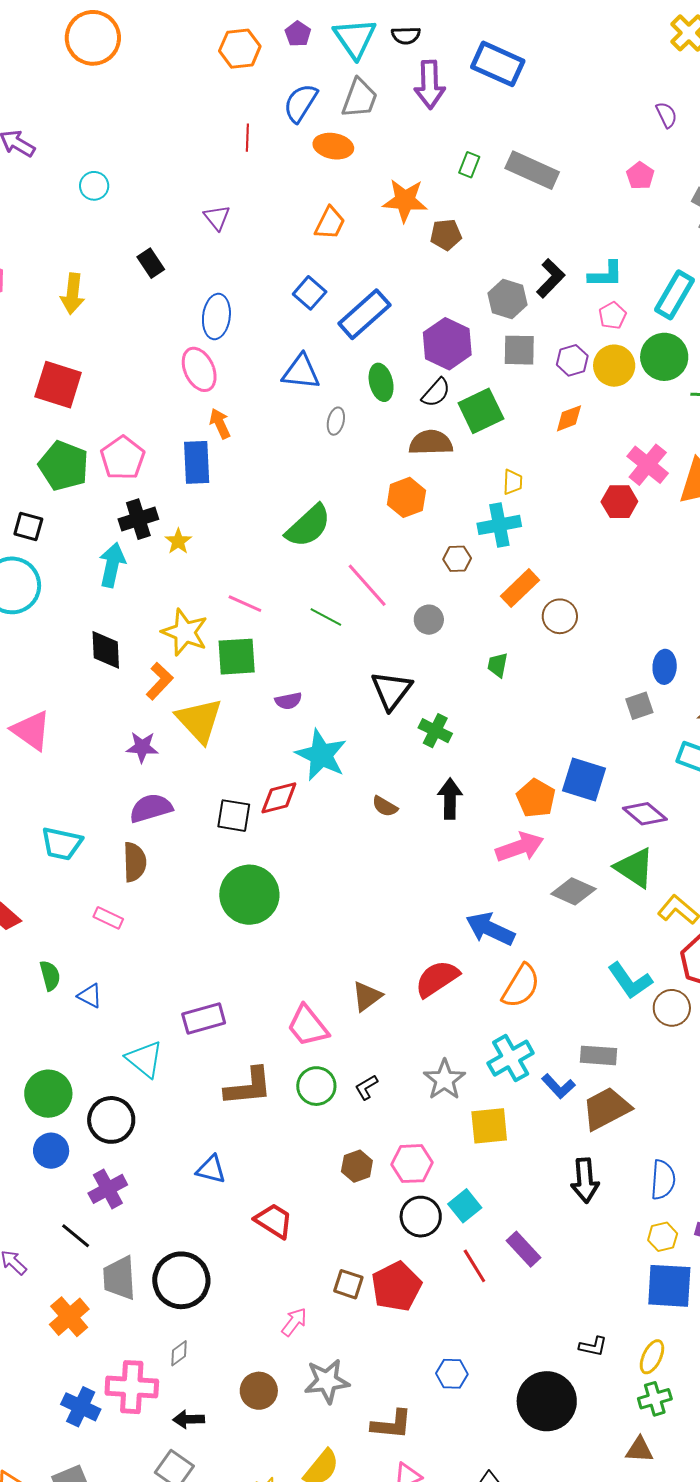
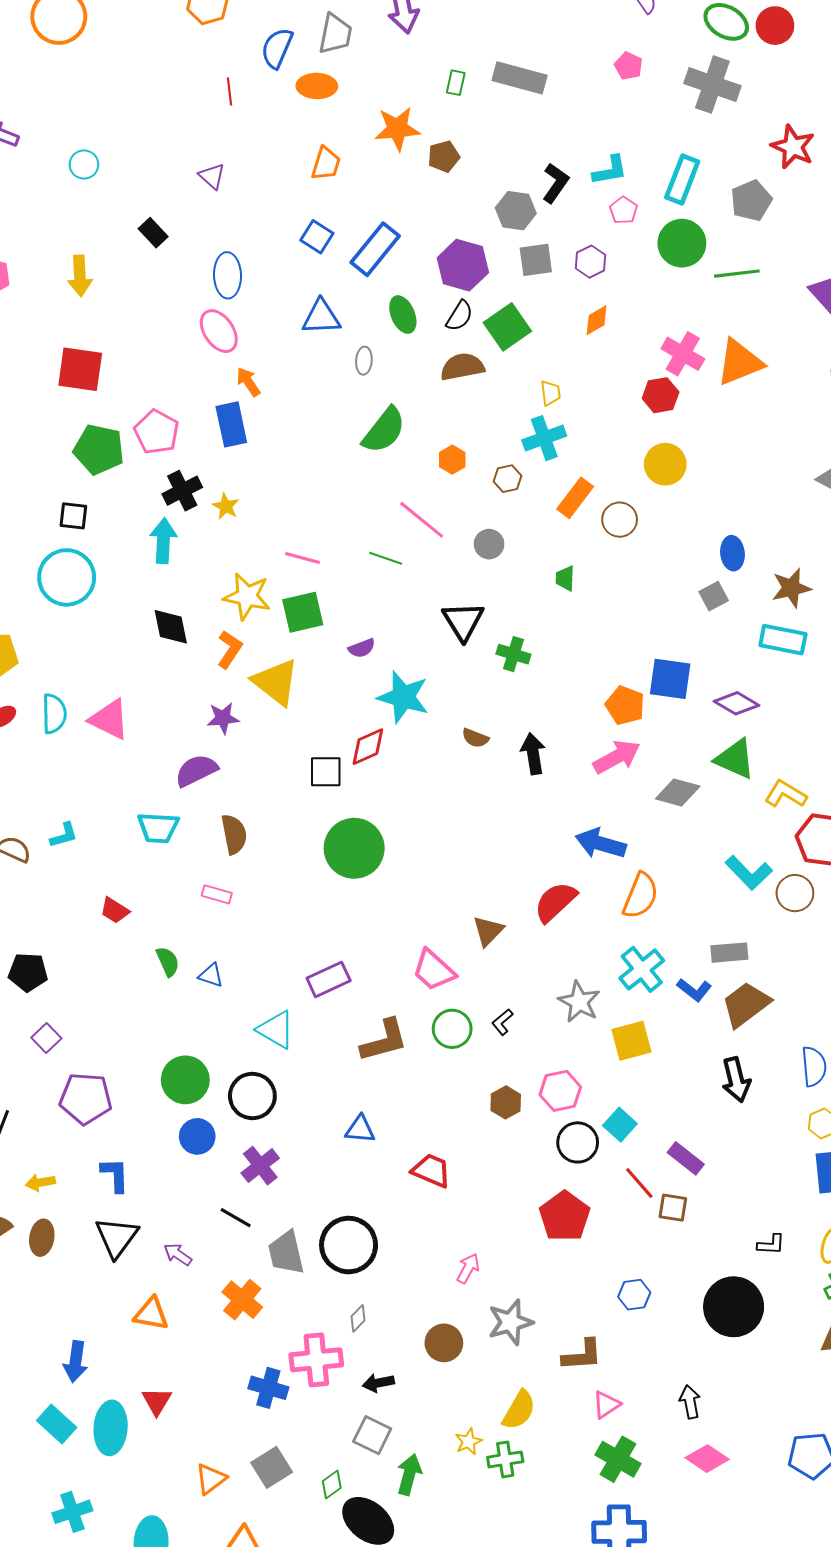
yellow circle: (614, 366) -> (665, 464), moved
orange hexagon: (406, 497) -> (452, 460), moved, size x0.7
green semicircle: (308, 526) -> (384, 430), moved
black arrow: (450, 799) -> (533, 754), moved
purple semicircle: (151, 808) -> (196, 770), moved
brown square: (348, 1284) -> (673, 1208), moved

